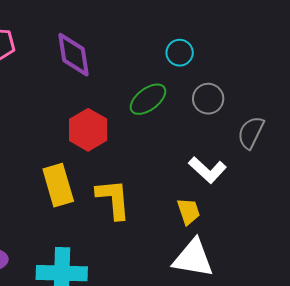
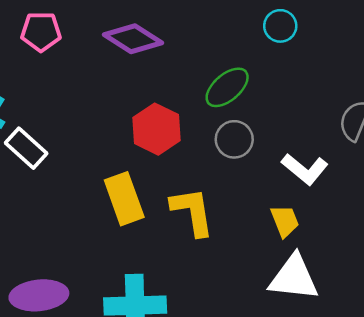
cyan circle: (180, 53) -> (280, 26), moved
purple diamond: (73, 55) -> (133, 39), turned -45
gray circle: (208, 99) -> (234, 139), moved

